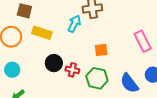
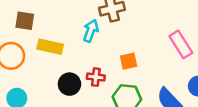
red cross: (72, 70) -> (96, 77), moved

